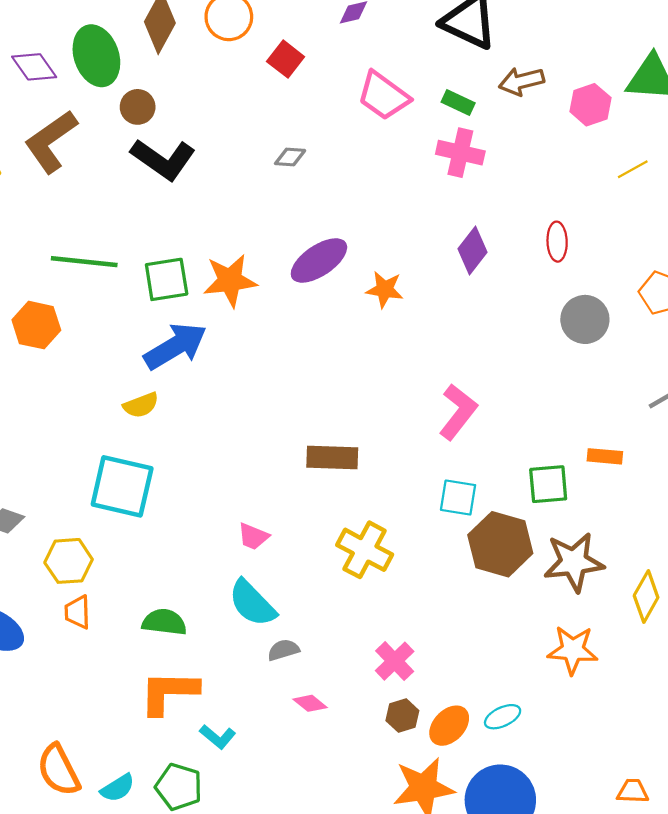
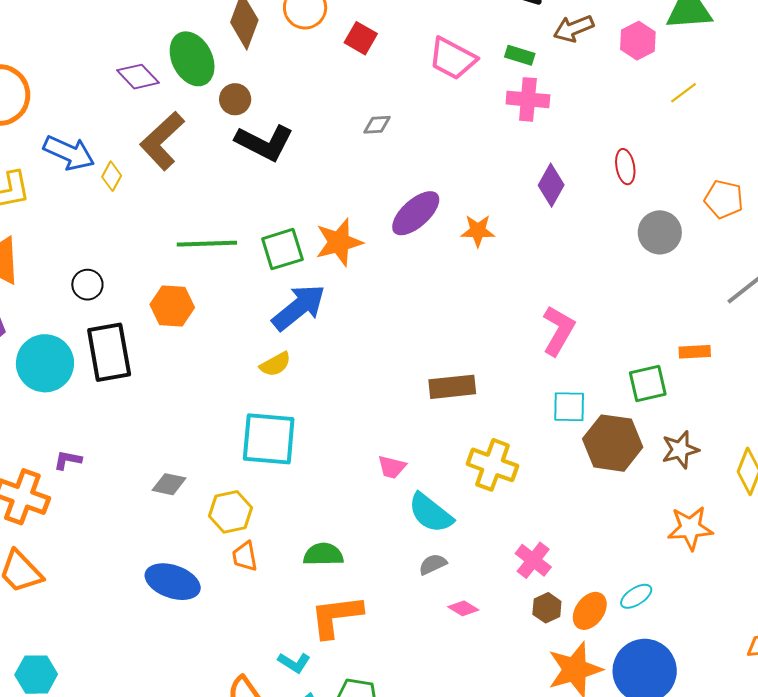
brown star: (574, 562) -> (680, 450), size x0.7
cyan semicircle: (252, 603) -> (431, 513), moved
cyan L-shape: (218, 737) -> (294, 663), moved

